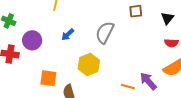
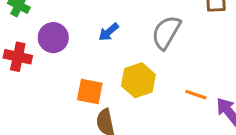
orange square: (48, 78) -> (90, 91), moved
orange line: (128, 86) -> (196, 95), moved

